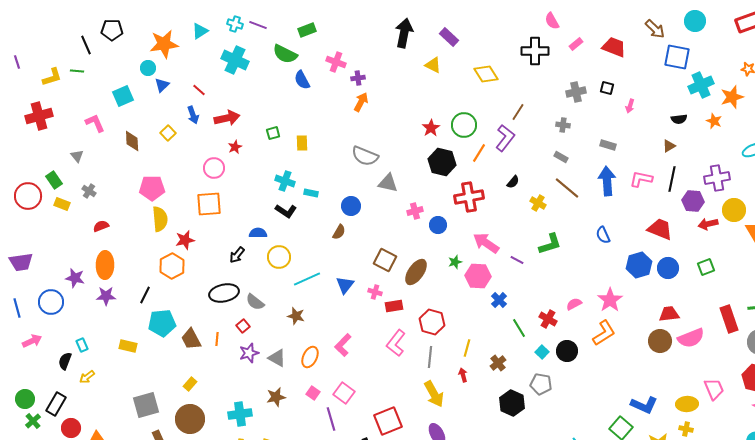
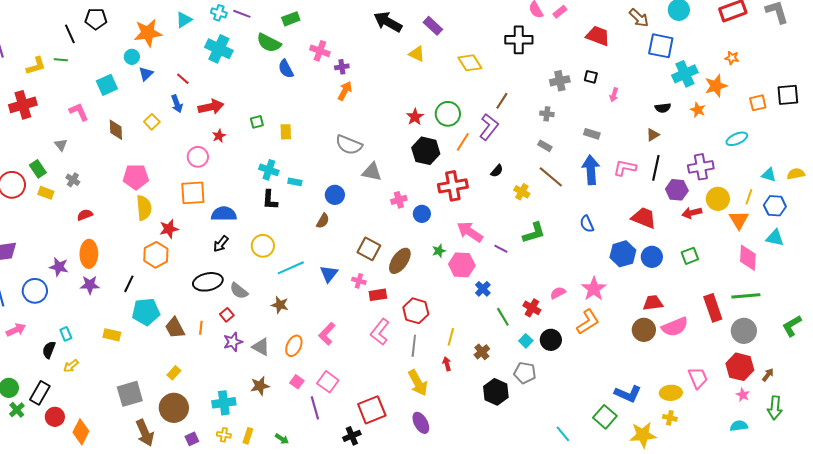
black arrow: (404, 33) -> (388, 22), turned -72
pink rectangle: (576, 44) -> (560, 12), moved
black L-shape: (286, 211) -> (270, 200), turned 60
blue semicircle: (258, 233) -> (224, 214), moved, size x1.4

